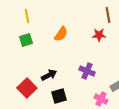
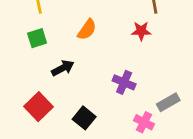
black arrow: (49, 75) -> (63, 68), moved
black square: (59, 96) -> (84, 118), turned -35

